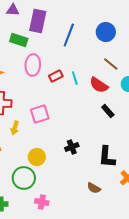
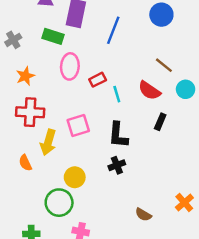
blue circle: (106, 32) -> (161, 15), moved
cyan line: (75, 78) -> (117, 94), moved
black rectangle: (108, 111) -> (160, 122), turned 64
yellow arrow: (15, 128) -> (48, 142), size x1.5
black L-shape: (107, 157) -> (118, 135), moved

